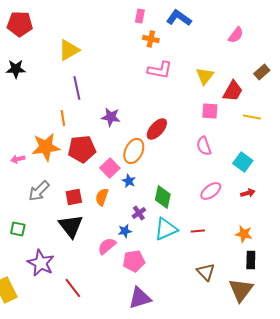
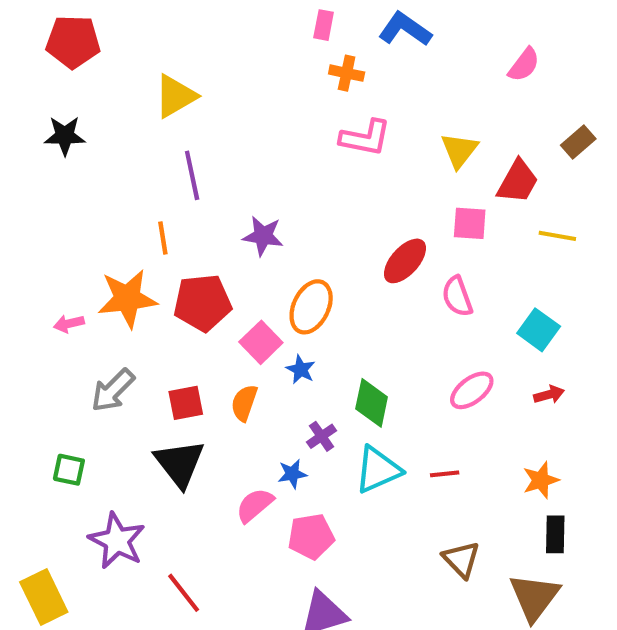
red ellipse: (157, 129) -> (405, 261), moved
orange star: (244, 234) -> (541, 480), turned -30

